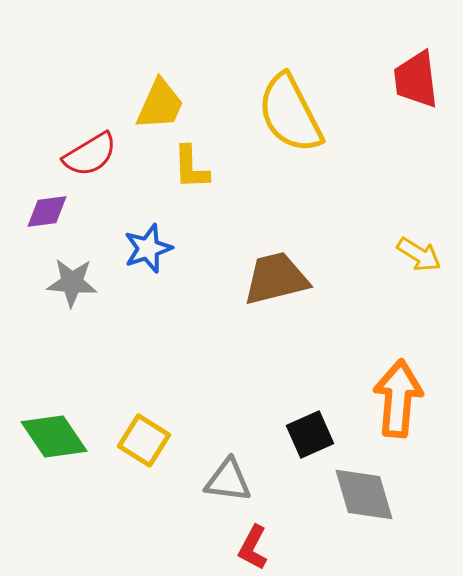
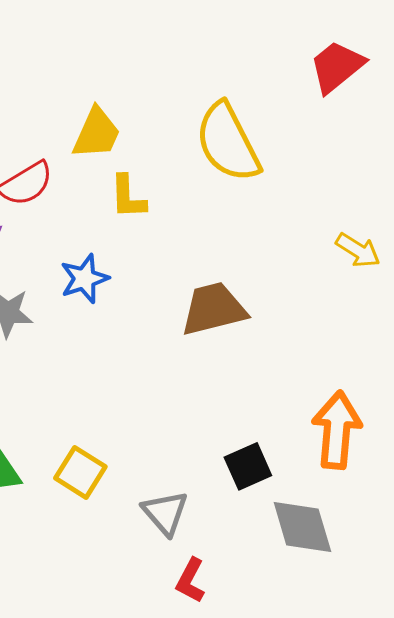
red trapezoid: (416, 80) -> (337, 67), moved, turned 58
yellow arrow: (419, 254) -> (358, 250), moved
gray triangle: (228, 480) -> (165, 513), turned 42

